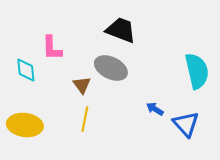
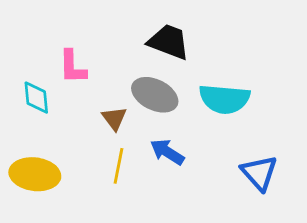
cyan semicircle: (197, 71) -> (224, 99), moved, turned 108
blue arrow: (155, 109) -> (167, 152), moved, size x1.4

